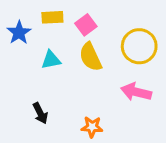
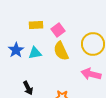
blue star: (19, 33) -> (16, 50), moved

